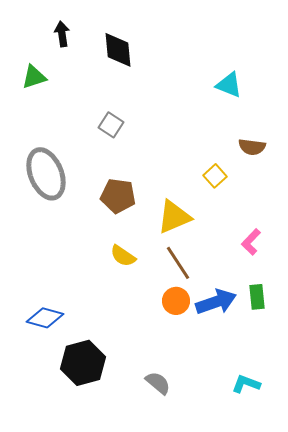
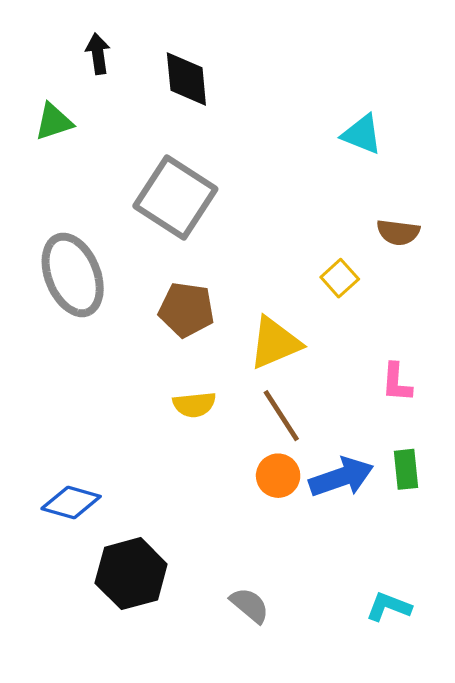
gray square: (111, 125) -> (175, 198), size x2.0
pink L-shape: (251, 242) -> (397, 382), turned -40
yellow semicircle: (123, 256) -> (194, 405), turned -40

